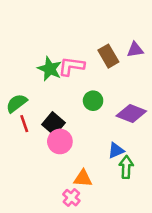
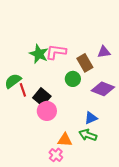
purple triangle: (135, 50) -> (104, 52), moved
brown rectangle: (108, 56) -> (85, 63), moved
red line: (24, 124) -> (23, 90), moved
green arrow: (126, 167) -> (88, 135), moved, turned -72

